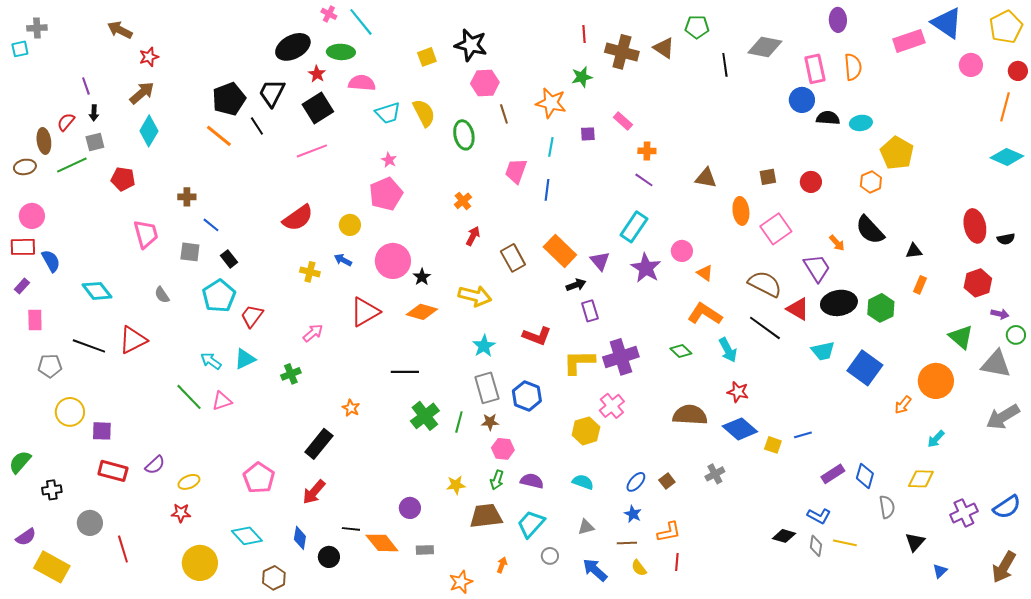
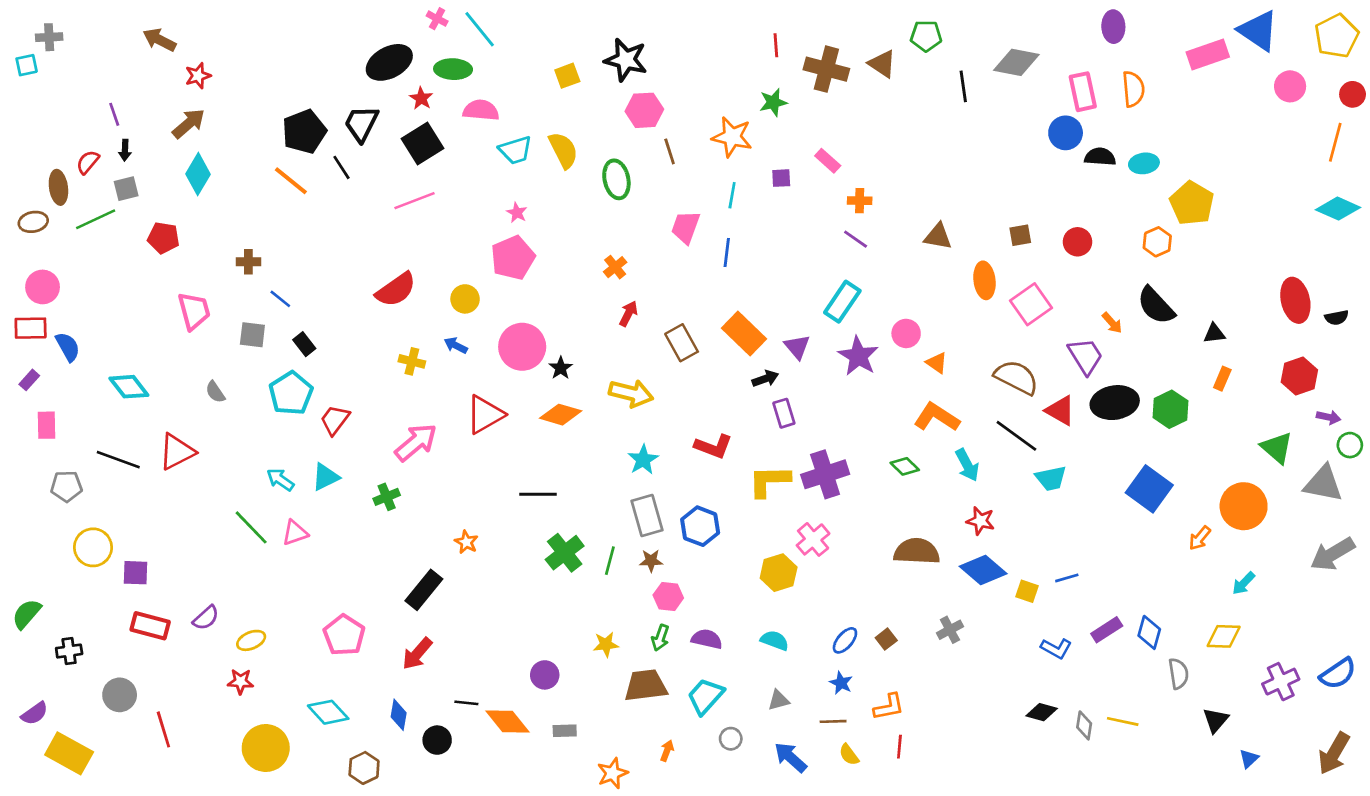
pink arrow: (313, 333) -> (416, 442), size x1.6
cyan trapezoid: (823, 351) -> (1051, 478), moved
blue L-shape: (819, 516) -> (1056, 648), moved

